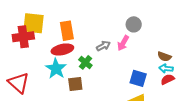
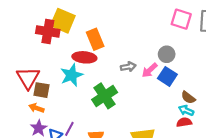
orange rectangle: (67, 31) -> (95, 39), turned -30
green cross: (85, 62) -> (105, 96), moved, size x1.6
blue square: (138, 78) -> (167, 76), moved
brown square: (75, 84) -> (42, 90), moved

